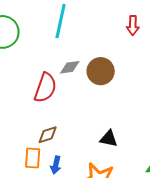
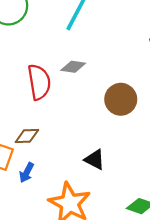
brown circle: (101, 71) -> (121, 99), moved
red semicircle: (45, 88) -> (39, 82), turned -44

